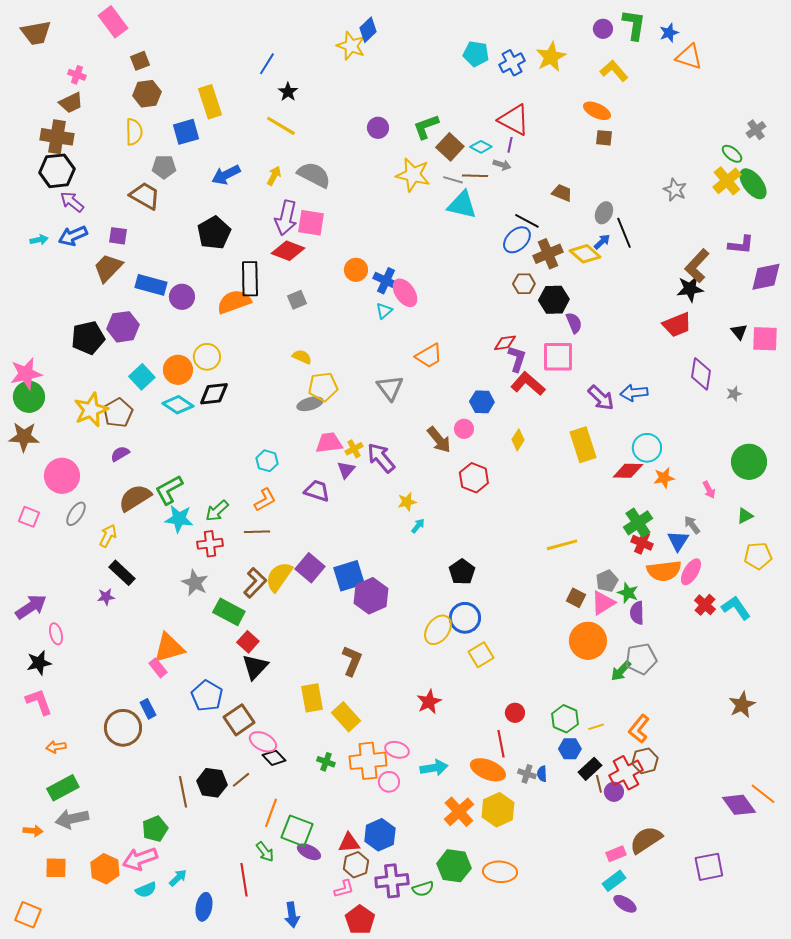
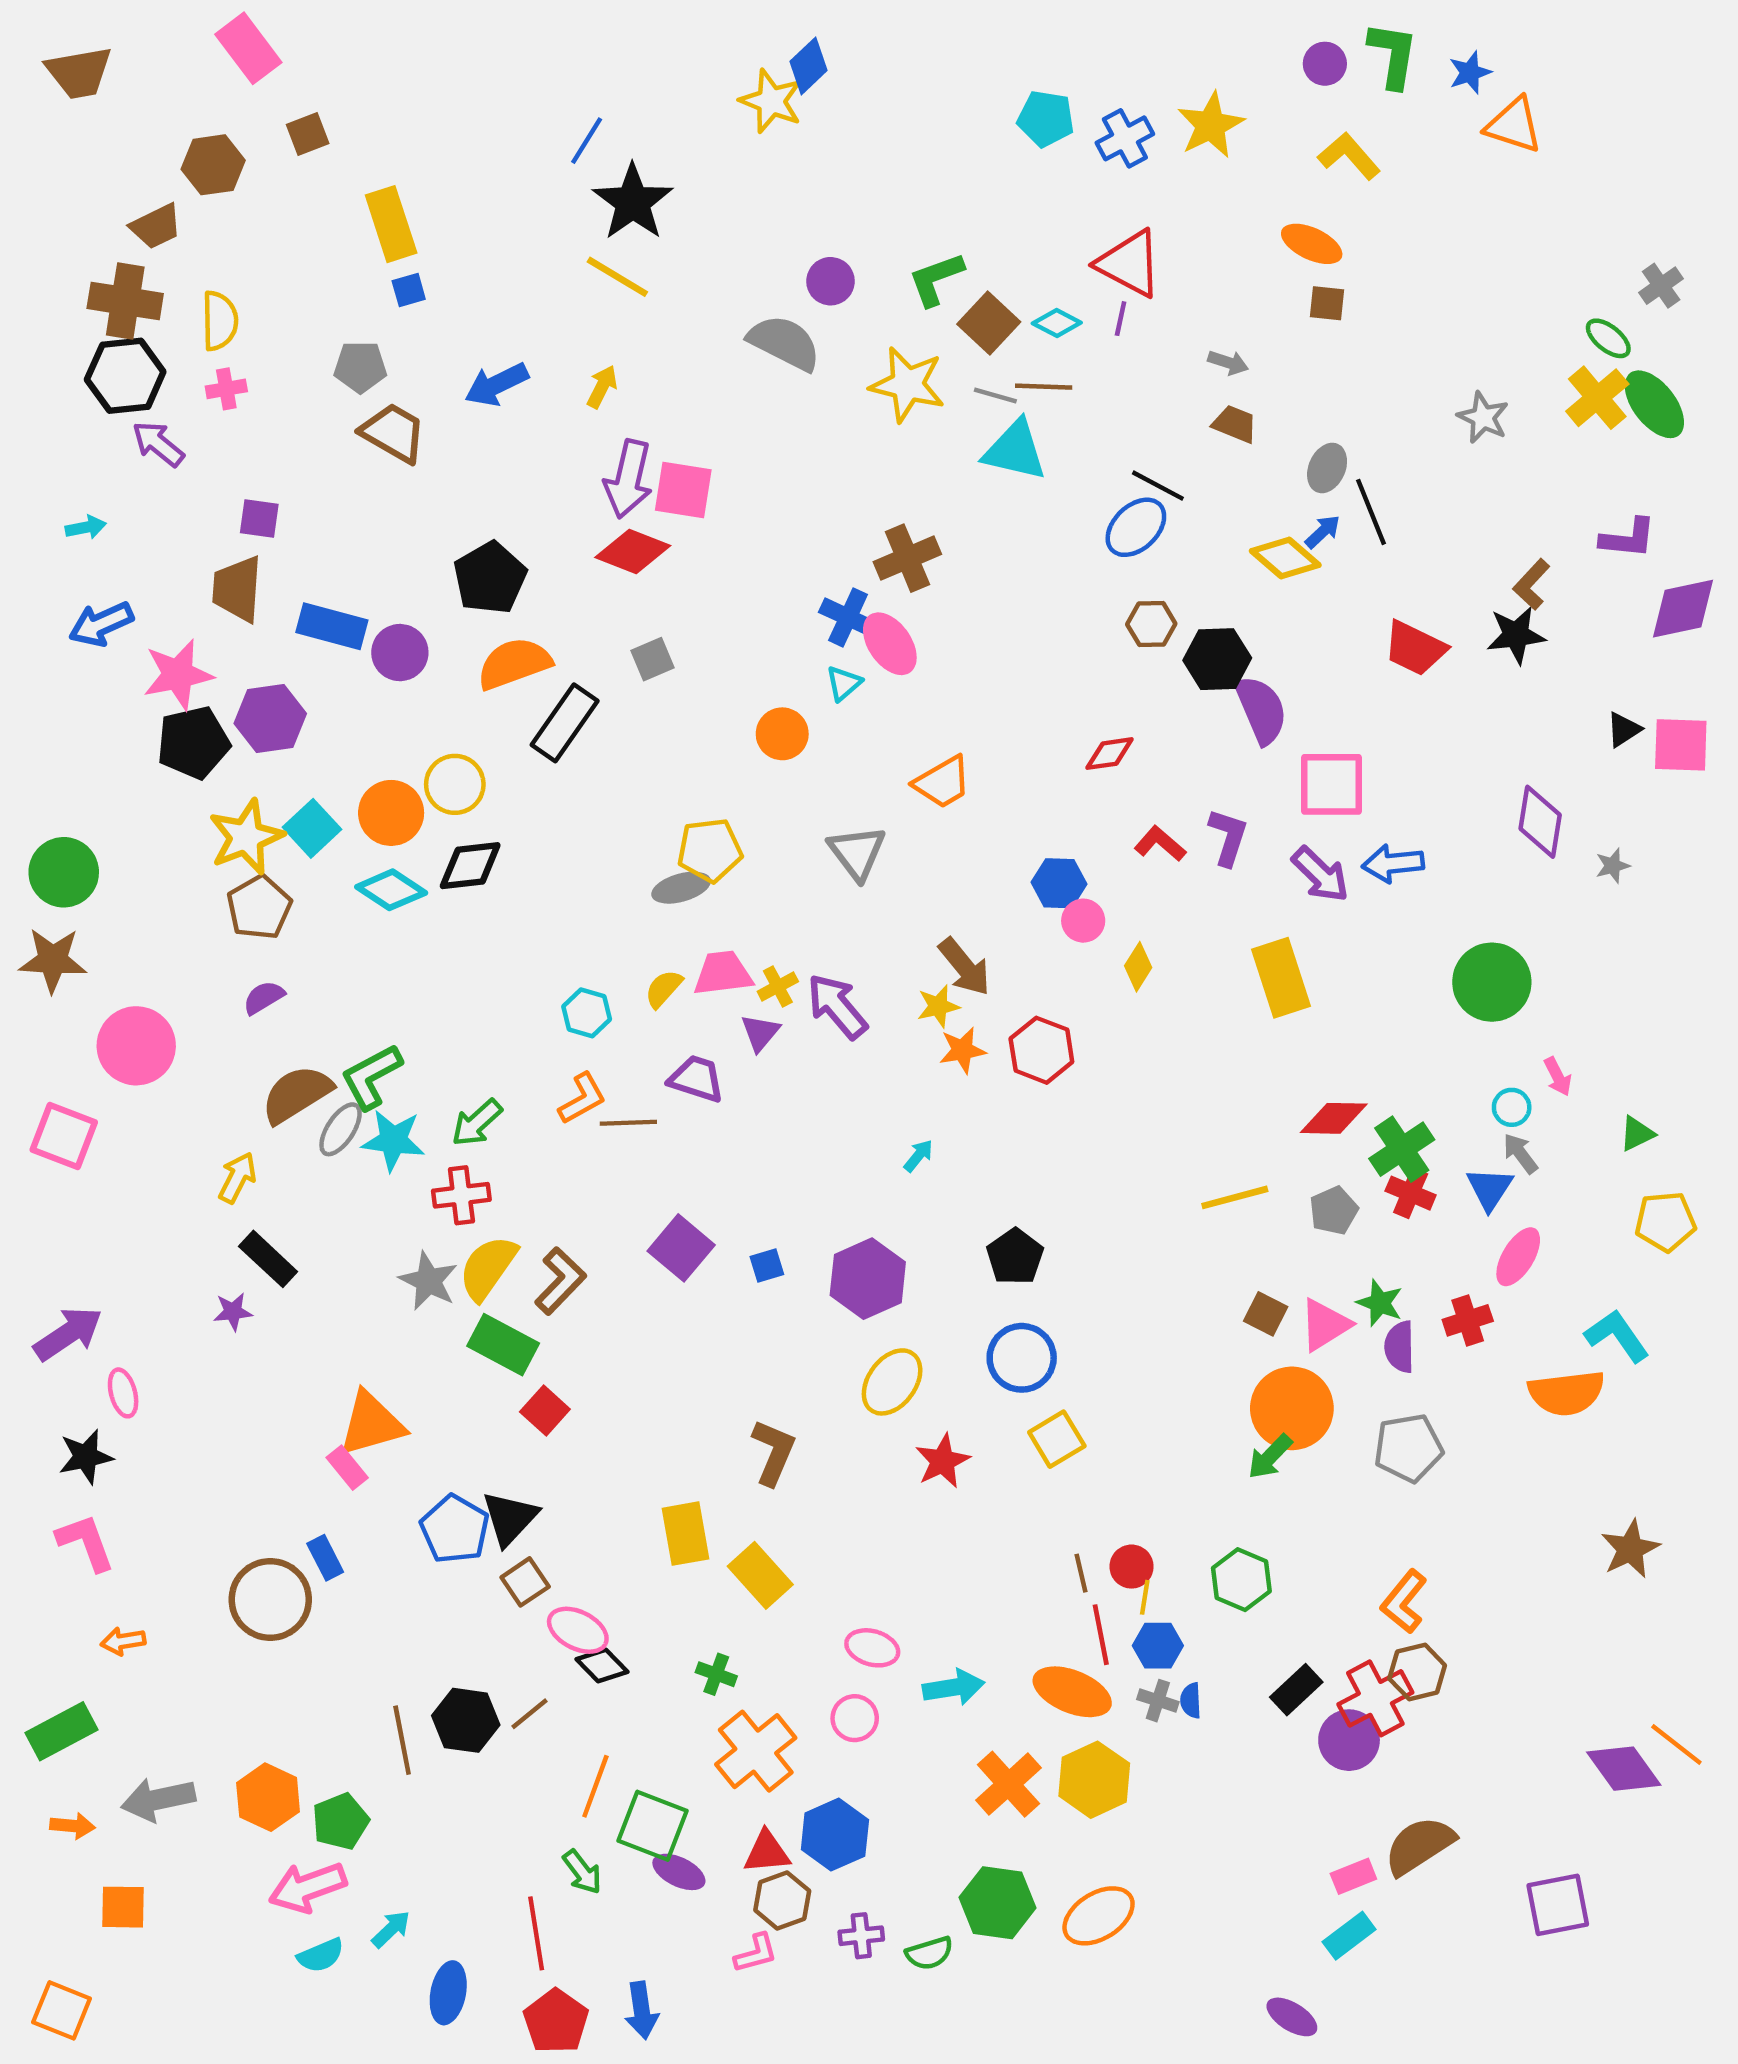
pink cross: (77, 75) -> (226, 389), moved, turned -30
black star: (288, 92) -> (633, 202), size x1.8
brown hexagon: (147, 94) -> (213, 165), moved
yellow rectangle: (210, 102) -> (391, 224), moved
yellow semicircle: (134, 132) -> (220, 321), moved
blue square: (186, 132) -> (409, 290), size x0.6
gray arrow: (502, 165) -> (1228, 363), moved
gray semicircle: (314, 175) -> (784, 343), moved
brown trapezoid: (145, 196) -> (393, 433), moved
black pentagon: (214, 233) -> (490, 578), moved
blue arrow: (73, 236) -> (101, 624), moved
brown cross: (548, 254) -> (907, 558), moved
brown L-shape: (697, 266) -> (1531, 584), size x0.7
brown trapezoid: (108, 268) -> (237, 589), turned -40
orange circle: (356, 270) -> (782, 734), moved
black rectangle: (250, 279) -> (565, 723), moved, turned 36
purple semicircle: (574, 323) -> (1261, 710), size x1.5
red trapezoid: (677, 325) -> (1415, 648), moved, turned 48
black triangle: (739, 332) -> (1624, 729), turned 36
yellow semicircle: (302, 357) -> (664, 989), moved, turned -72
pink square: (558, 357) -> (1331, 784), moved
purple L-shape: (517, 359) -> (1228, 837), moved
pink star: (26, 374) -> (178, 675), moved
red L-shape: (528, 384) -> (1160, 844), size x0.7
yellow star: (91, 410) -> (246, 837), moved
pink circle: (464, 429) -> (1083, 921), moved
cyan circle: (647, 448) -> (1512, 1107), moved, size x0.6
green circle: (749, 462) -> (1492, 982), moved
red diamond: (628, 471) -> (1334, 1118), moved
orange star: (664, 478) -> (962, 1050), moved
yellow star: (407, 502) -> (938, 1006), moved
gray ellipse: (76, 514) -> (341, 1129), moved
pink square: (29, 517) -> (64, 1136), size x1.4
brown line: (257, 532) -> (628, 1123), moved
orange semicircle: (664, 571) -> (1567, 1393), moved
blue square: (349, 576) -> (767, 1266), size x0.5
yellow semicircle: (279, 577) -> (488, 1268), moved
gray pentagon: (607, 581) -> (1334, 1211), moved
purple hexagon: (371, 596) -> (868, 1279), moved
red cross: (705, 605) -> (1468, 1320), moved, turned 30
yellow ellipse: (438, 630) -> (892, 1382), moved
black triangle: (255, 667) -> (510, 1518), moved
green arrow: (621, 671) -> (1270, 1457), moved
red star: (429, 702) -> (943, 1461), moved
brown square: (239, 720) -> (525, 1582), size x0.7
yellow line: (596, 727) -> (1145, 1597), moved, turned -63
blue hexagon: (570, 749) -> (1158, 1646), moved
orange cross: (368, 761) -> (756, 1751), moved, turned -33
brown line: (599, 784) -> (1081, 1573), moved
green rectangle: (63, 788) -> (62, 1731), moved
purple circle: (614, 792) -> (1349, 1740), size x1.4
orange hexagon: (105, 869) -> (268, 1797), moved
orange ellipse: (500, 872) -> (1099, 1916), turned -36
purple cross: (392, 881) -> (861, 1936), size x0.6
purple ellipse: (625, 904) -> (1292, 2017), moved
red pentagon: (360, 920) -> (556, 2021), moved

